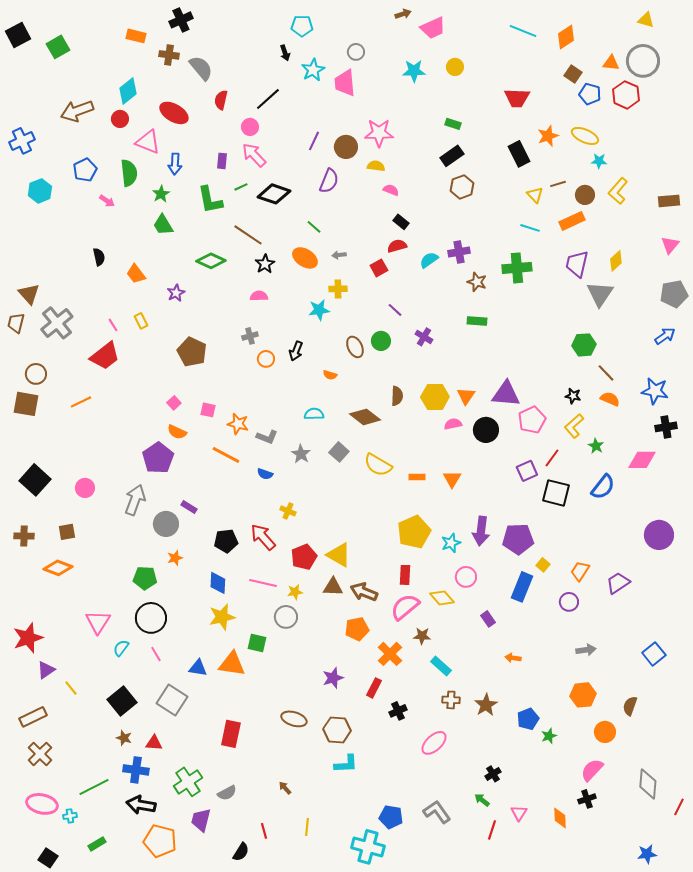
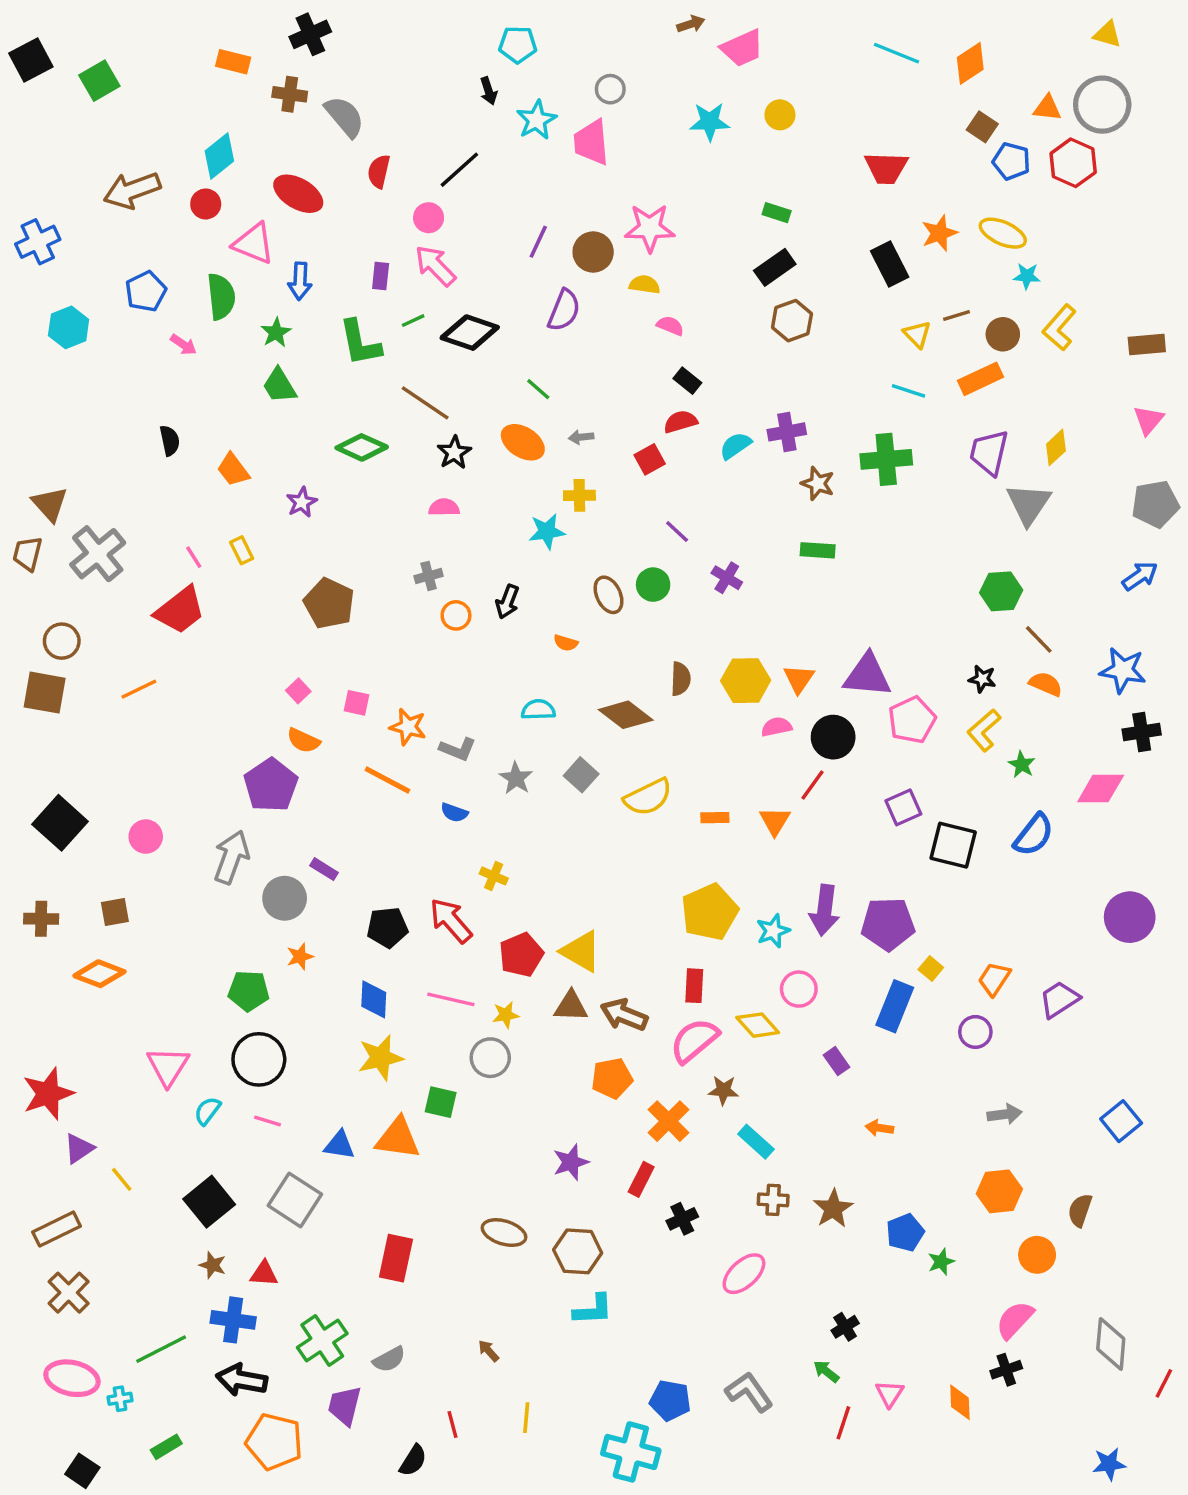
red line: (552, 458) -> (813, 785), moved
yellow semicircle: (378, 465) -> (648, 797), turned -56
pink line: (156, 654) -> (267, 1121), turned -42

